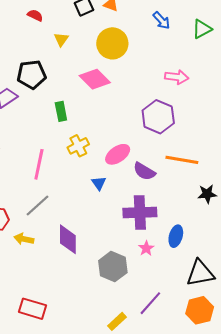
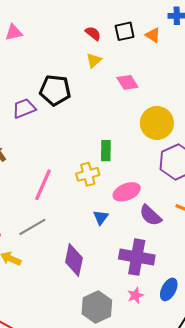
red semicircle: (35, 15) -> (93, 33), moved
yellow circle: (112, 43) -> (157, 123), moved
pink diamond: (95, 79) -> (127, 82), moved, size x0.7
green rectangle: (61, 111) -> (106, 151), moved
purple diamond: (68, 239) -> (74, 260), moved

